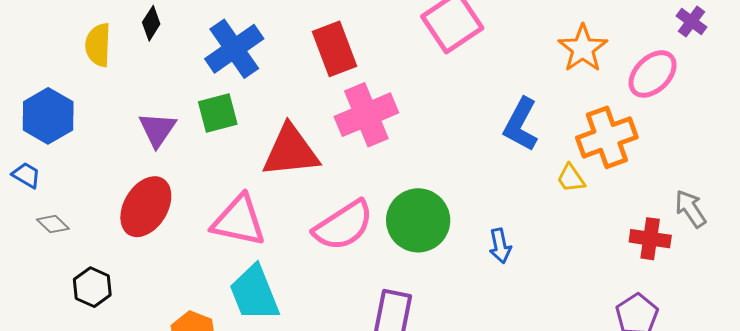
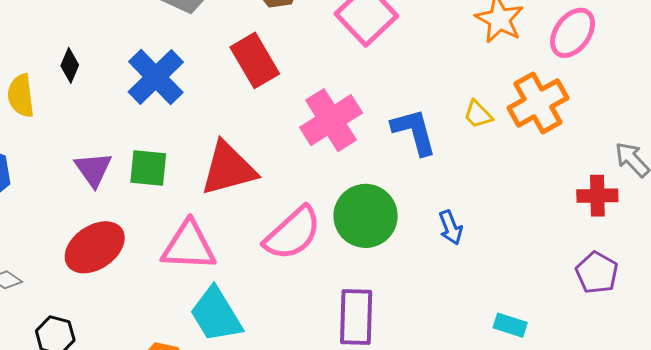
green square: (218, 113) -> (148, 168), moved, turned 30
pink cross: (366, 115) -> (331, 120), moved
blue L-shape: (521, 125) -> (414, 132), moved, turned 146
yellow trapezoid: (571, 178) -> (478, 114), moved
red ellipse: (146, 207) -> (95, 247), turned 34

